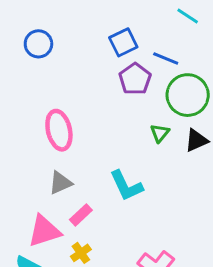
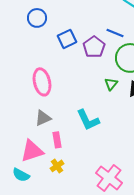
blue square: (123, 42) -> (67, 39), moved
blue circle: (38, 44) -> (37, 18), moved
pink rectangle: (81, 215) -> (57, 140), turned -56

